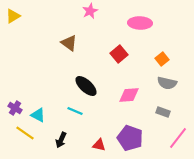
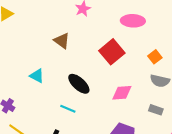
red square: (119, 54) -> (112, 52), size x1.4
cyan triangle: (38, 115) -> (37, 76), moved

